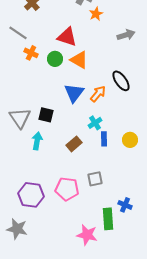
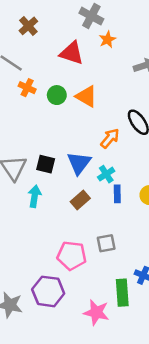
red triangle: (67, 37) -> (72, 53), moved
blue triangle: (74, 93) -> (79, 163), moved
purple hexagon: (31, 195) -> (48, 291), moved

